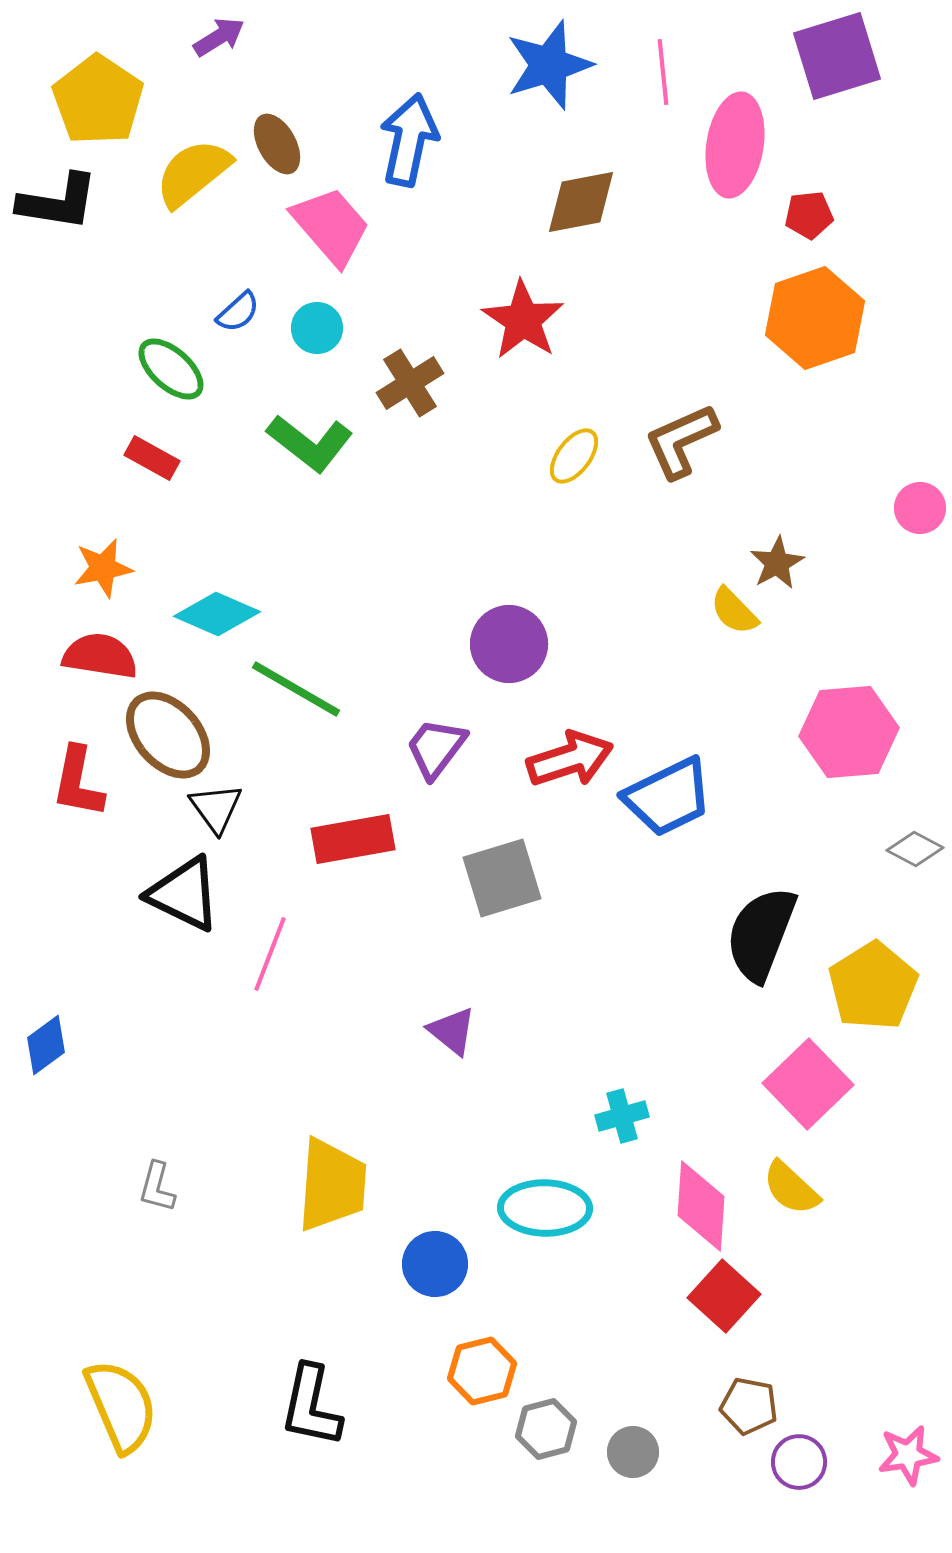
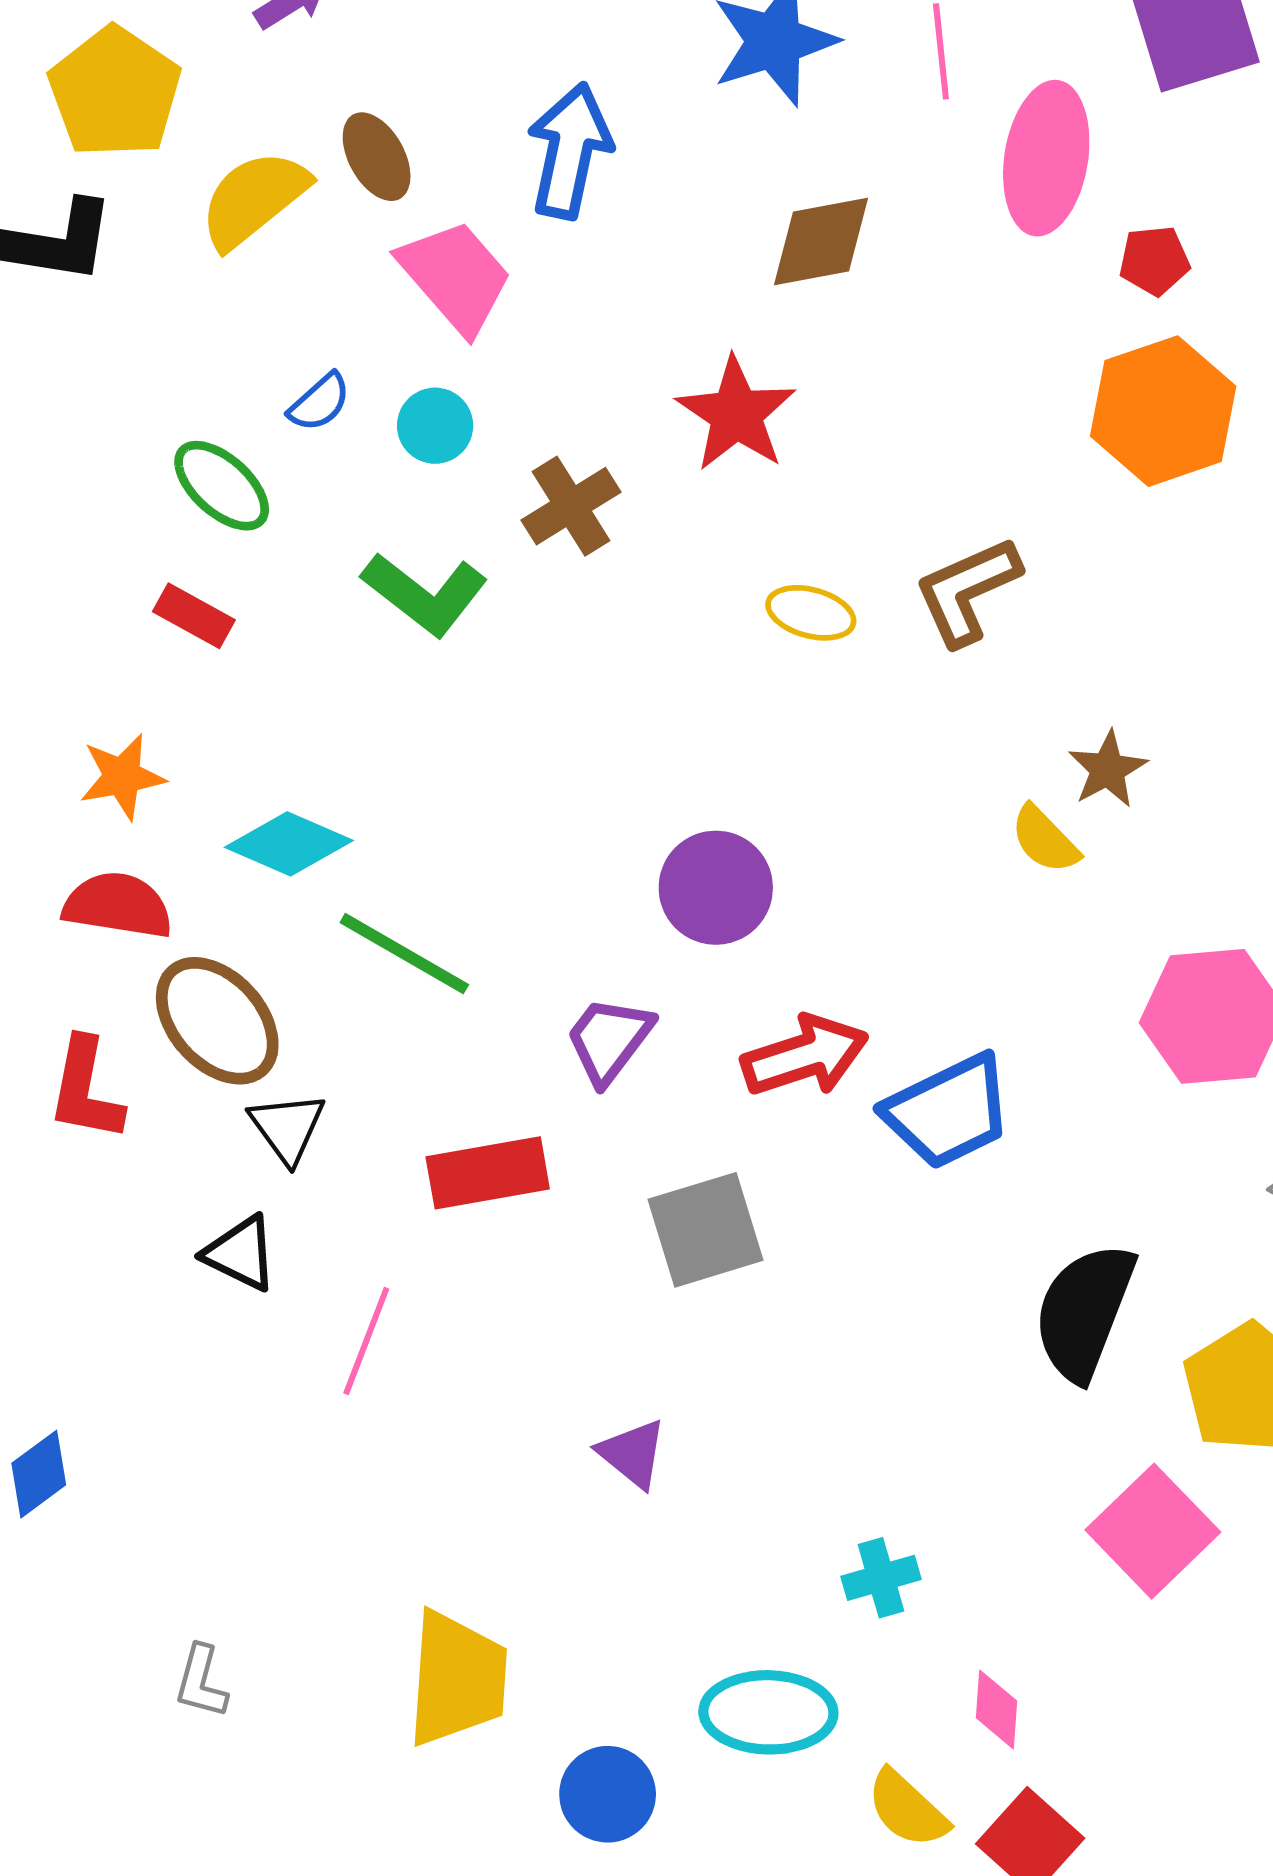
yellow ellipse: (574, 456) -> (811, 613), turned 68
black triangle: (184, 894) -> (241, 1253), size x0.7
yellow semicircle: (791, 1188) -> (907, 1809), moved
pink diamond: (701, 1206) -> (996, 1709), size x0.6

